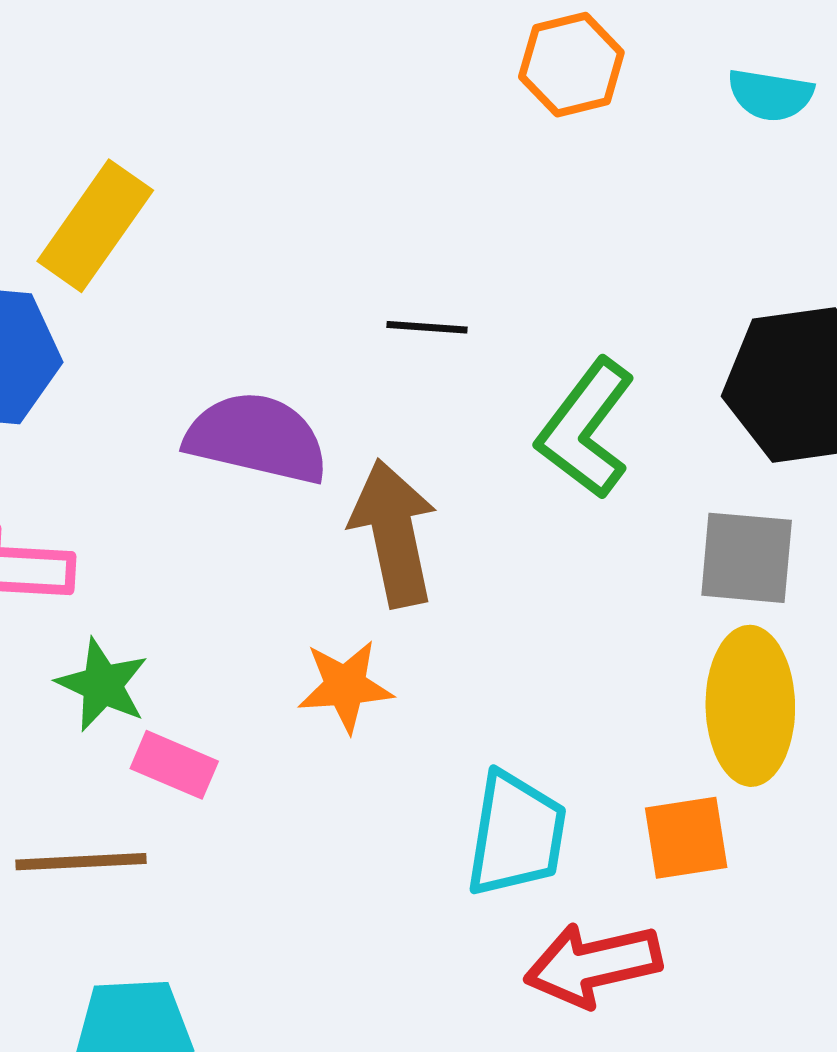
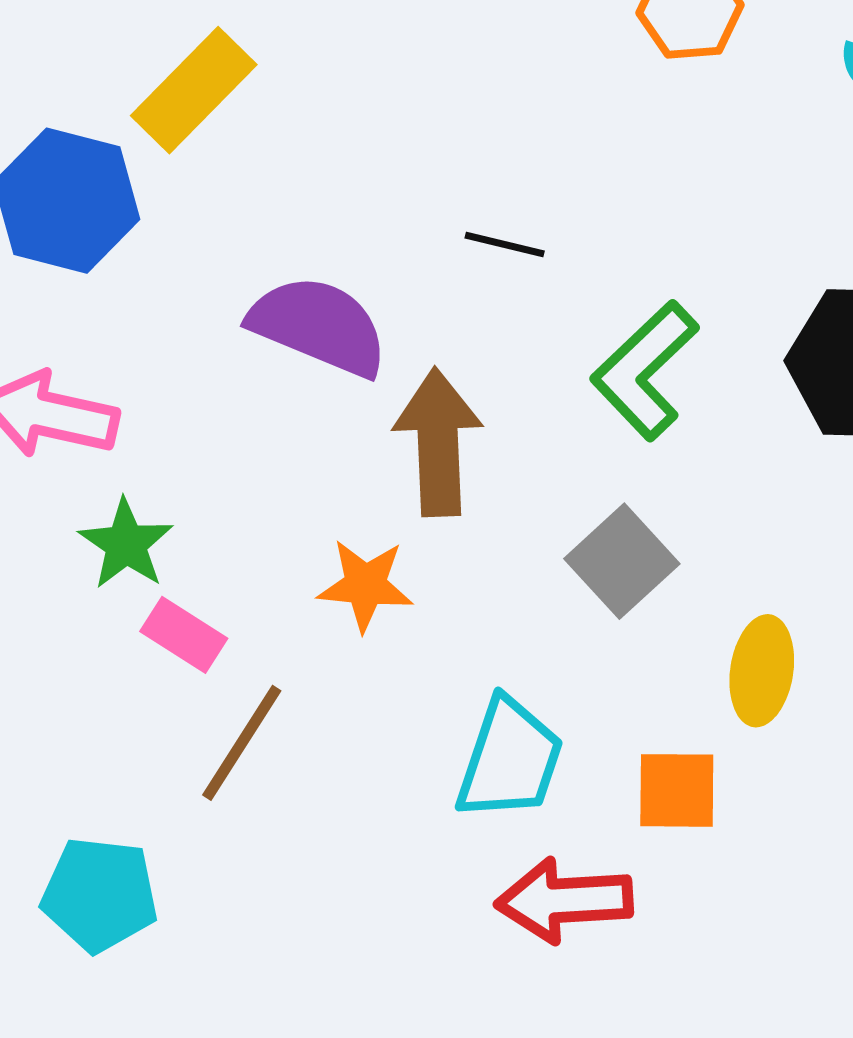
gray square: (747, 558) -> (622, 561), moved, turned 33
yellow ellipse: (750, 706) -> (762, 671), size x0.7
brown line: (81, 862) -> (242, 743), moved, turned -64

